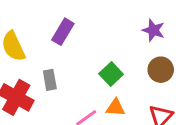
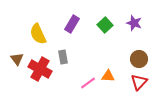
brown circle: (161, 70) -> (139, 59), moved
green square: (111, 74) -> (105, 25), moved

